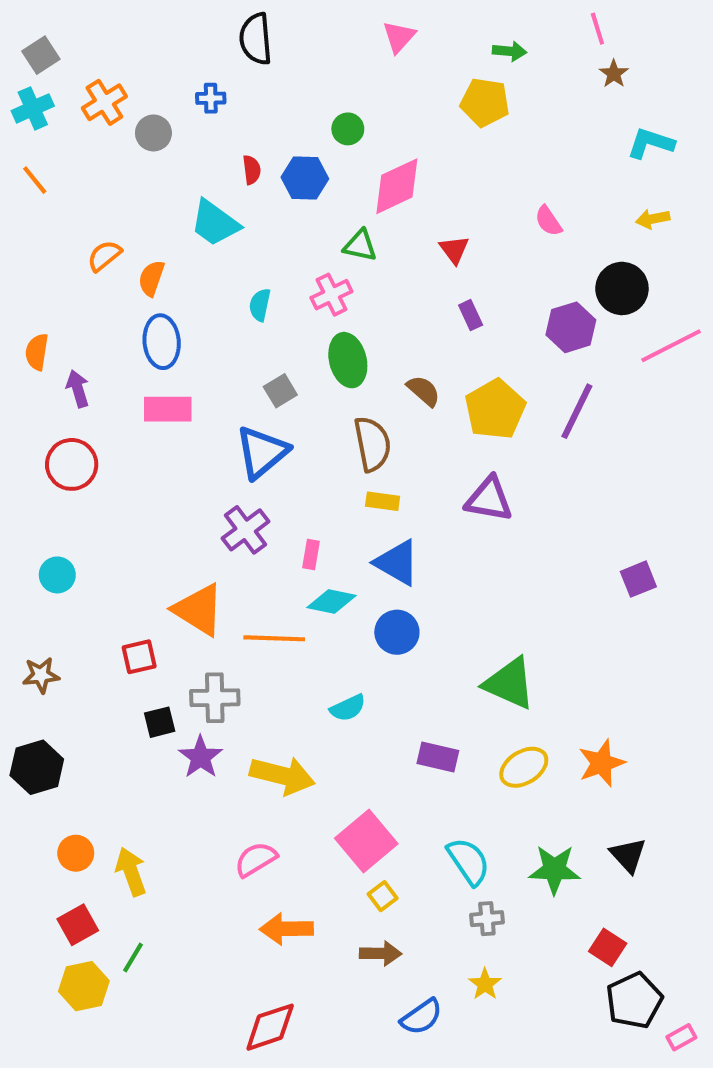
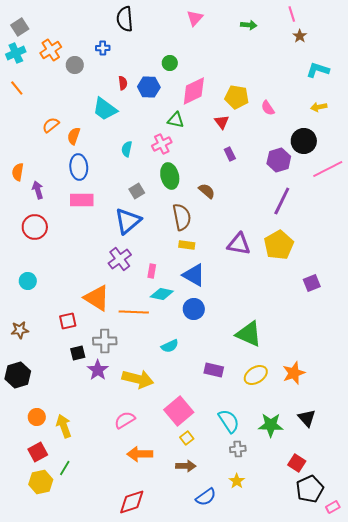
yellow pentagon: (485, 102) -> (237, 97), moved
yellow pentagon: (495, 409) -> (279, 245), moved

